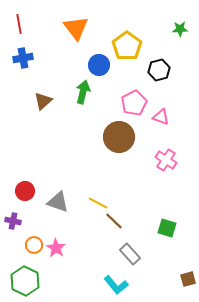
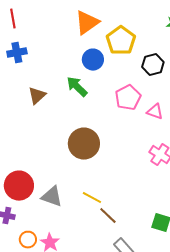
orange triangle: (76, 28) -> (87, 23), moved, turned 32
green arrow: (83, 92) -> (77, 87), turned -60
brown circle: (119, 137) -> (84, 144), moved
red circle: (25, 191) -> (19, 186), size x1.5

